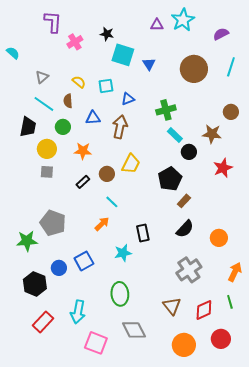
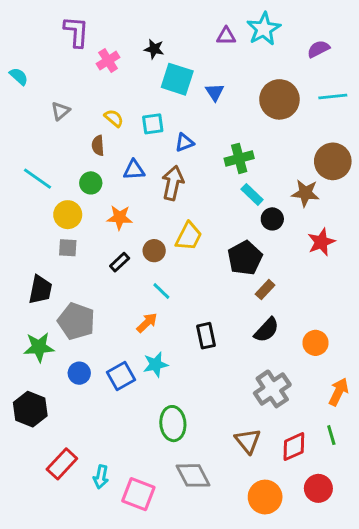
cyan line: (231, 67) -> (333, 97), turned 66
cyan line: (44, 104) -> (37, 179), moved
brown circle: (231, 112) -> (333, 161), size x1.6
black trapezoid: (28, 127) -> (40, 290), moved
cyan star: (123, 253) -> (156, 364), moved
blue circle: (59, 268) -> (79, 373), moved
black hexagon: (35, 284) -> (30, 409), moved
cyan arrow: (78, 312) -> (101, 477), moved, size x0.7

